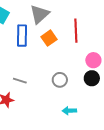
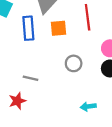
orange square: (49, 38) -> (59, 28), turned 35
gray circle: (60, 80) -> (74, 63), moved

